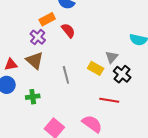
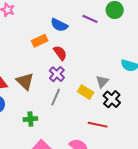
purple cross: (38, 37) -> (57, 74), moved
gray line: (66, 75) -> (56, 97), turned 36
green cross: (33, 97) -> (30, 119), moved

